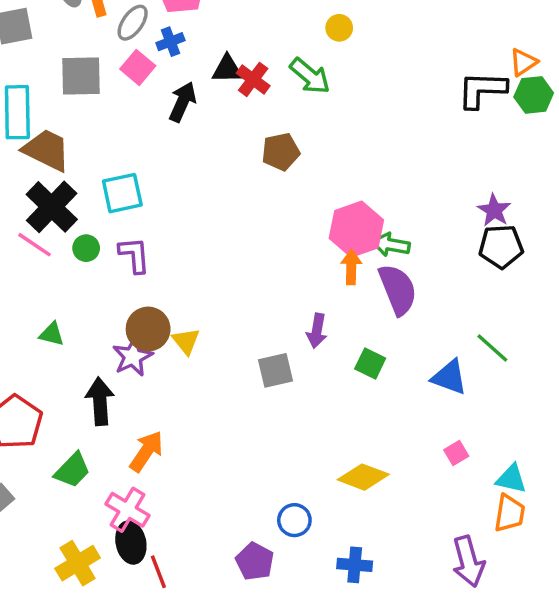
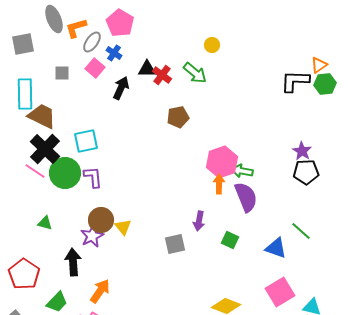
blue cross: (170, 42) -> (114, 53), turned -35
gray square: (81, 76) -> (62, 73), size x0.6
green circle: (86, 248) -> (65, 173), size x2.0
pink square: (456, 453) -> (280, 292), size x2.0

